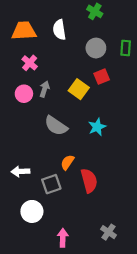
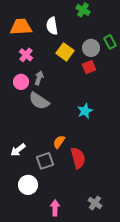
gray circle: (96, 48) -> (91, 48), moved
green rectangle: (126, 48) -> (110, 42), turned -32
yellow square: (79, 89) -> (65, 52), moved
gray semicircle: (56, 126) -> (39, 101), moved
white arrow: (20, 171) -> (18, 150), turned -35

